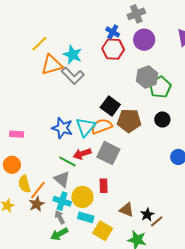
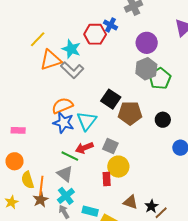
purple circle: (144, 40) -> (147, 43), moved
red hexagon: (113, 49) -> (95, 34), moved
black circle: (162, 120) -> (163, 120), moved
orange semicircle: (102, 126) -> (62, 106), moved
gray square: (108, 153) -> (110, 146), size x0.7
orange line: (38, 190) -> (41, 186), turned -30
yellow circle: (82, 197) -> (118, 167), moved
cyan cross: (62, 201) -> (66, 196), turned 36

